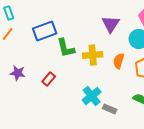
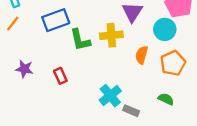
yellow cross: (93, 55) -> (111, 35), moved
red rectangle: (49, 79) -> (60, 76), turned -64

